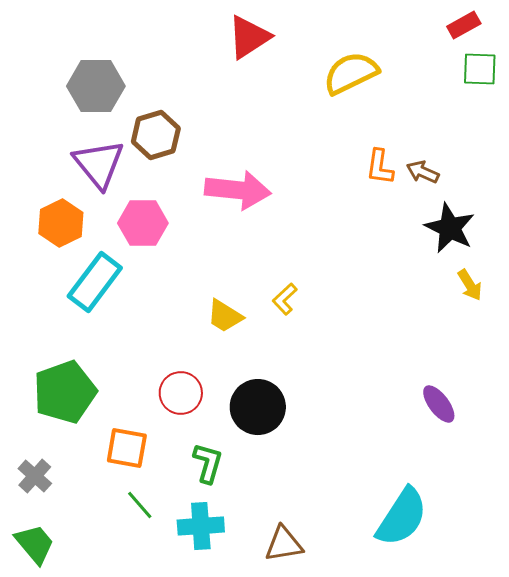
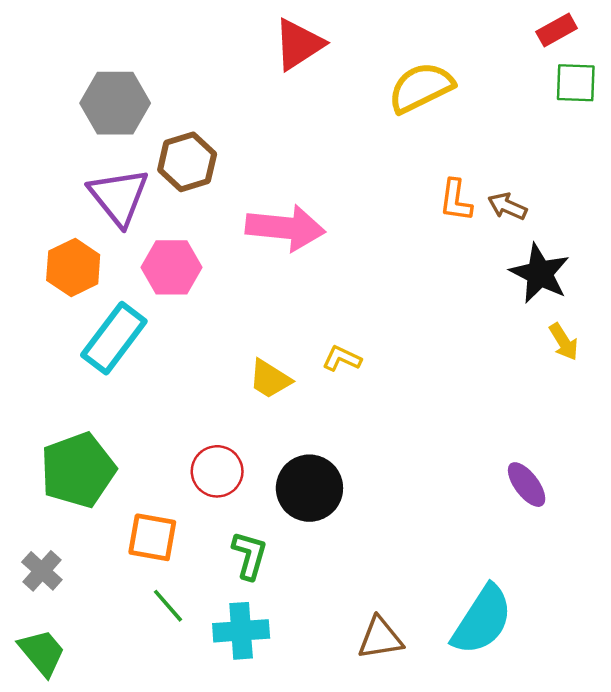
yellow L-shape: (285, 299) -> (342, 359), turned 68
brown triangle: (284, 544) -> (380, 638), moved

